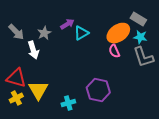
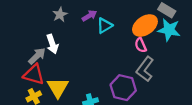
gray arrow: (16, 32) -> (37, 56), moved, turned -90
gray star: (44, 33) -> (60, 15), moved
cyan star: (140, 37) -> (169, 30), size x1.5
gray L-shape: (143, 57) -> (145, 69), moved, turned 55

